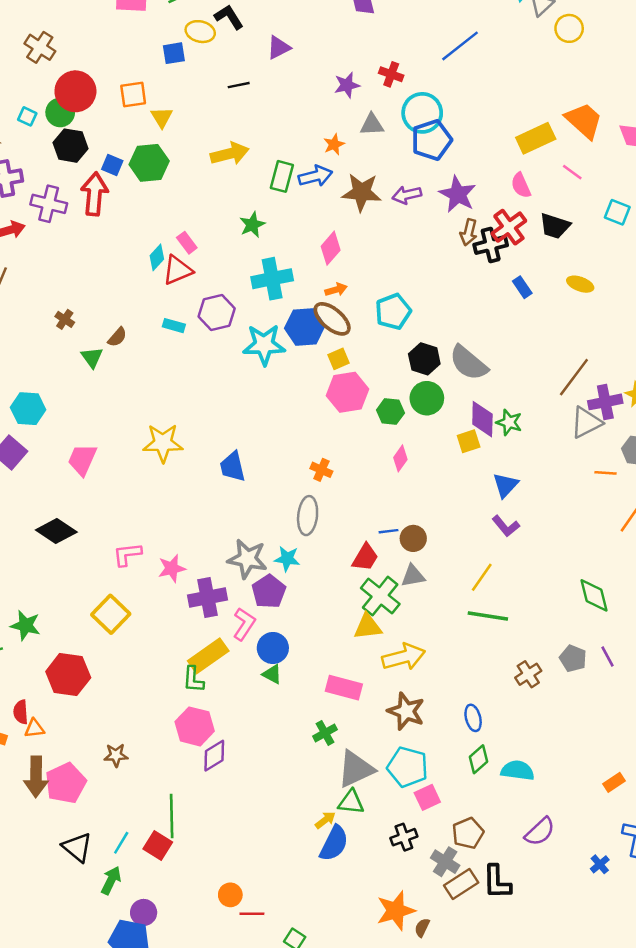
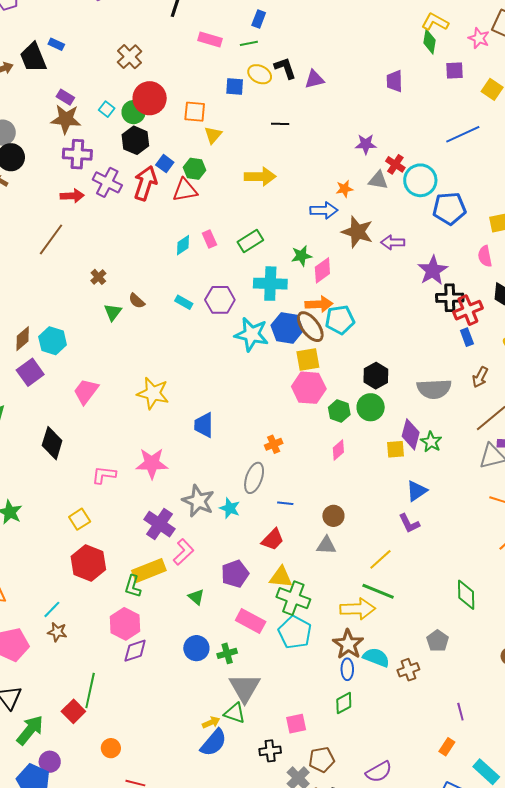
purple triangle: (279, 48) -> (314, 79), moved
red cross: (391, 74) -> (395, 164), moved
blue pentagon: (432, 140) -> (449, 208), moved
green hexagon: (149, 163) -> (195, 169), size x0.7
green rectangle: (282, 176) -> (250, 241), moved, turned 30
purple star: (458, 194) -> (433, 270), moved
green star: (252, 225) -> (301, 256), moved
red cross: (509, 227) -> (468, 310), moved
brown arrow: (469, 232) -> (480, 377), moved
red triangle: (178, 270) -> (185, 190), moved
orange arrow: (336, 290) -> (319, 304), size x1.5
cyan pentagon: (393, 312) -> (340, 320), moved
brown semicircle: (117, 337) -> (137, 301), turned 78
yellow square: (338, 359) -> (308, 360), size x1.4
gray semicircle: (468, 363) -> (434, 389), moved, turned -56
orange cross: (321, 470) -> (274, 444), turned 30
black diamond: (56, 531) -> (52, 443), turned 60
blue line: (388, 531) -> (285, 503), moved
red trapezoid: (365, 557) -> (273, 539), moved
pink star: (172, 568) -> (152, 463), moved, size x1.4
purple pentagon: (269, 591) -> (235, 574), moved
green cross: (380, 596) -> (293, 598), moved, turned -32
purple cross: (208, 598) -> (159, 524), turned 32
yellow square: (111, 614) -> (80, 519), size x0.7
blue circle: (273, 648) -> (196, 648), moved
yellow arrow: (404, 657) -> (358, 609), moved
purple line: (608, 657) -> (460, 712), moved
brown cross: (528, 674) -> (408, 670), moved
red hexagon: (68, 675) -> (88, 563), moved
brown star: (406, 711) -> (348, 644), moved
cyan pentagon: (408, 767) -> (295, 632), moved
gray triangle: (356, 769) -> (245, 688), turned -48
cyan semicircle: (518, 770) -> (376, 657), moved
orange rectangle: (614, 782) -> (447, 747), turned -36
cyan line: (121, 843) -> (52, 609), moved
green arrow: (111, 880) -> (30, 730), size x1.4
orange circle: (230, 895) -> (111, 748), moved

